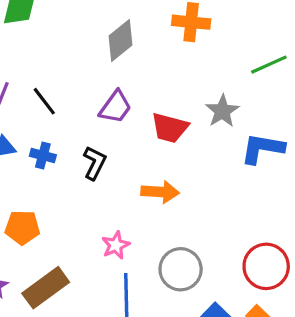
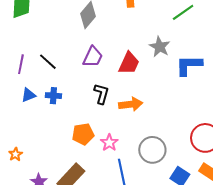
red trapezoid: (170, 128) -> (129, 63), turned -70
black L-shape: (95, 163) -> (101, 94), moved
orange pentagon: (22, 227) -> (83, 134), moved

